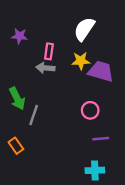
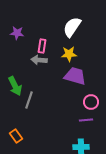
purple trapezoid: (101, 71) -> (75, 76), moved
pink circle: (90, 110) -> (91, 102), moved
orange rectangle: (16, 146) -> (16, 136), moved

